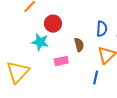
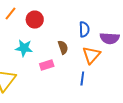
red circle: (53, 24) -> (35, 20), moved

